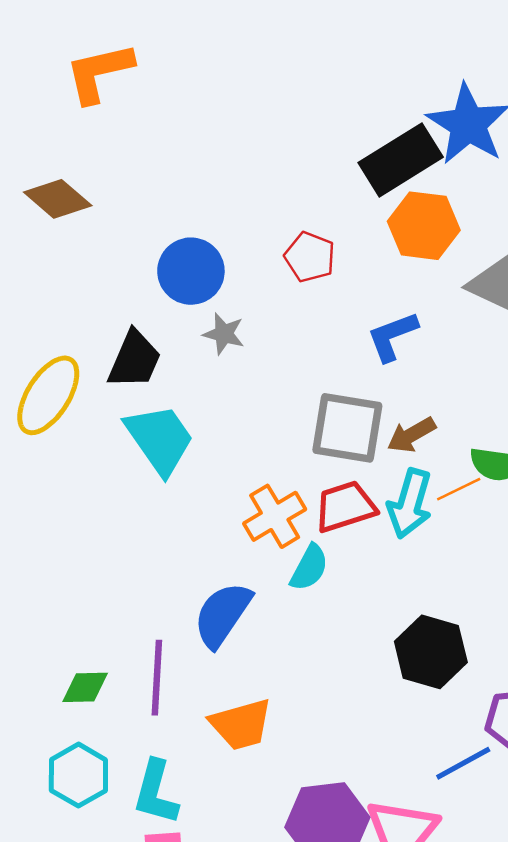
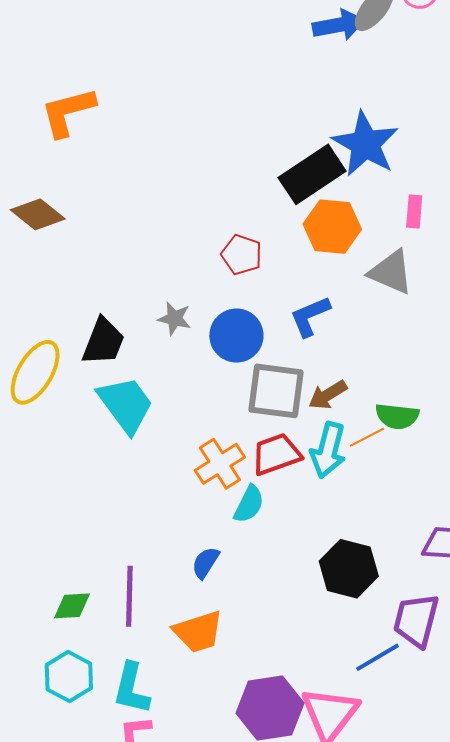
blue circle: (191, 271) -> (236, 336), moved
blue semicircle: (223, 615) -> (205, 563), moved, size x0.6

